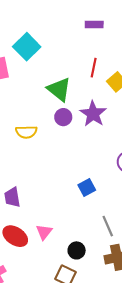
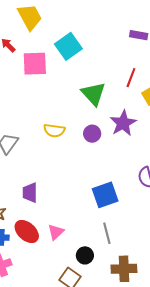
purple circle: (63, 117) -> (92, 134), moved
blue square: (87, 188) -> (105, 195), size x1.5
gray line: (108, 226) -> (107, 233), moved

